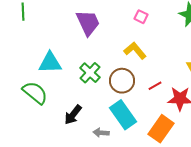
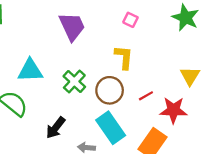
yellow L-shape: (135, 51) -> (124, 57), turned 45

